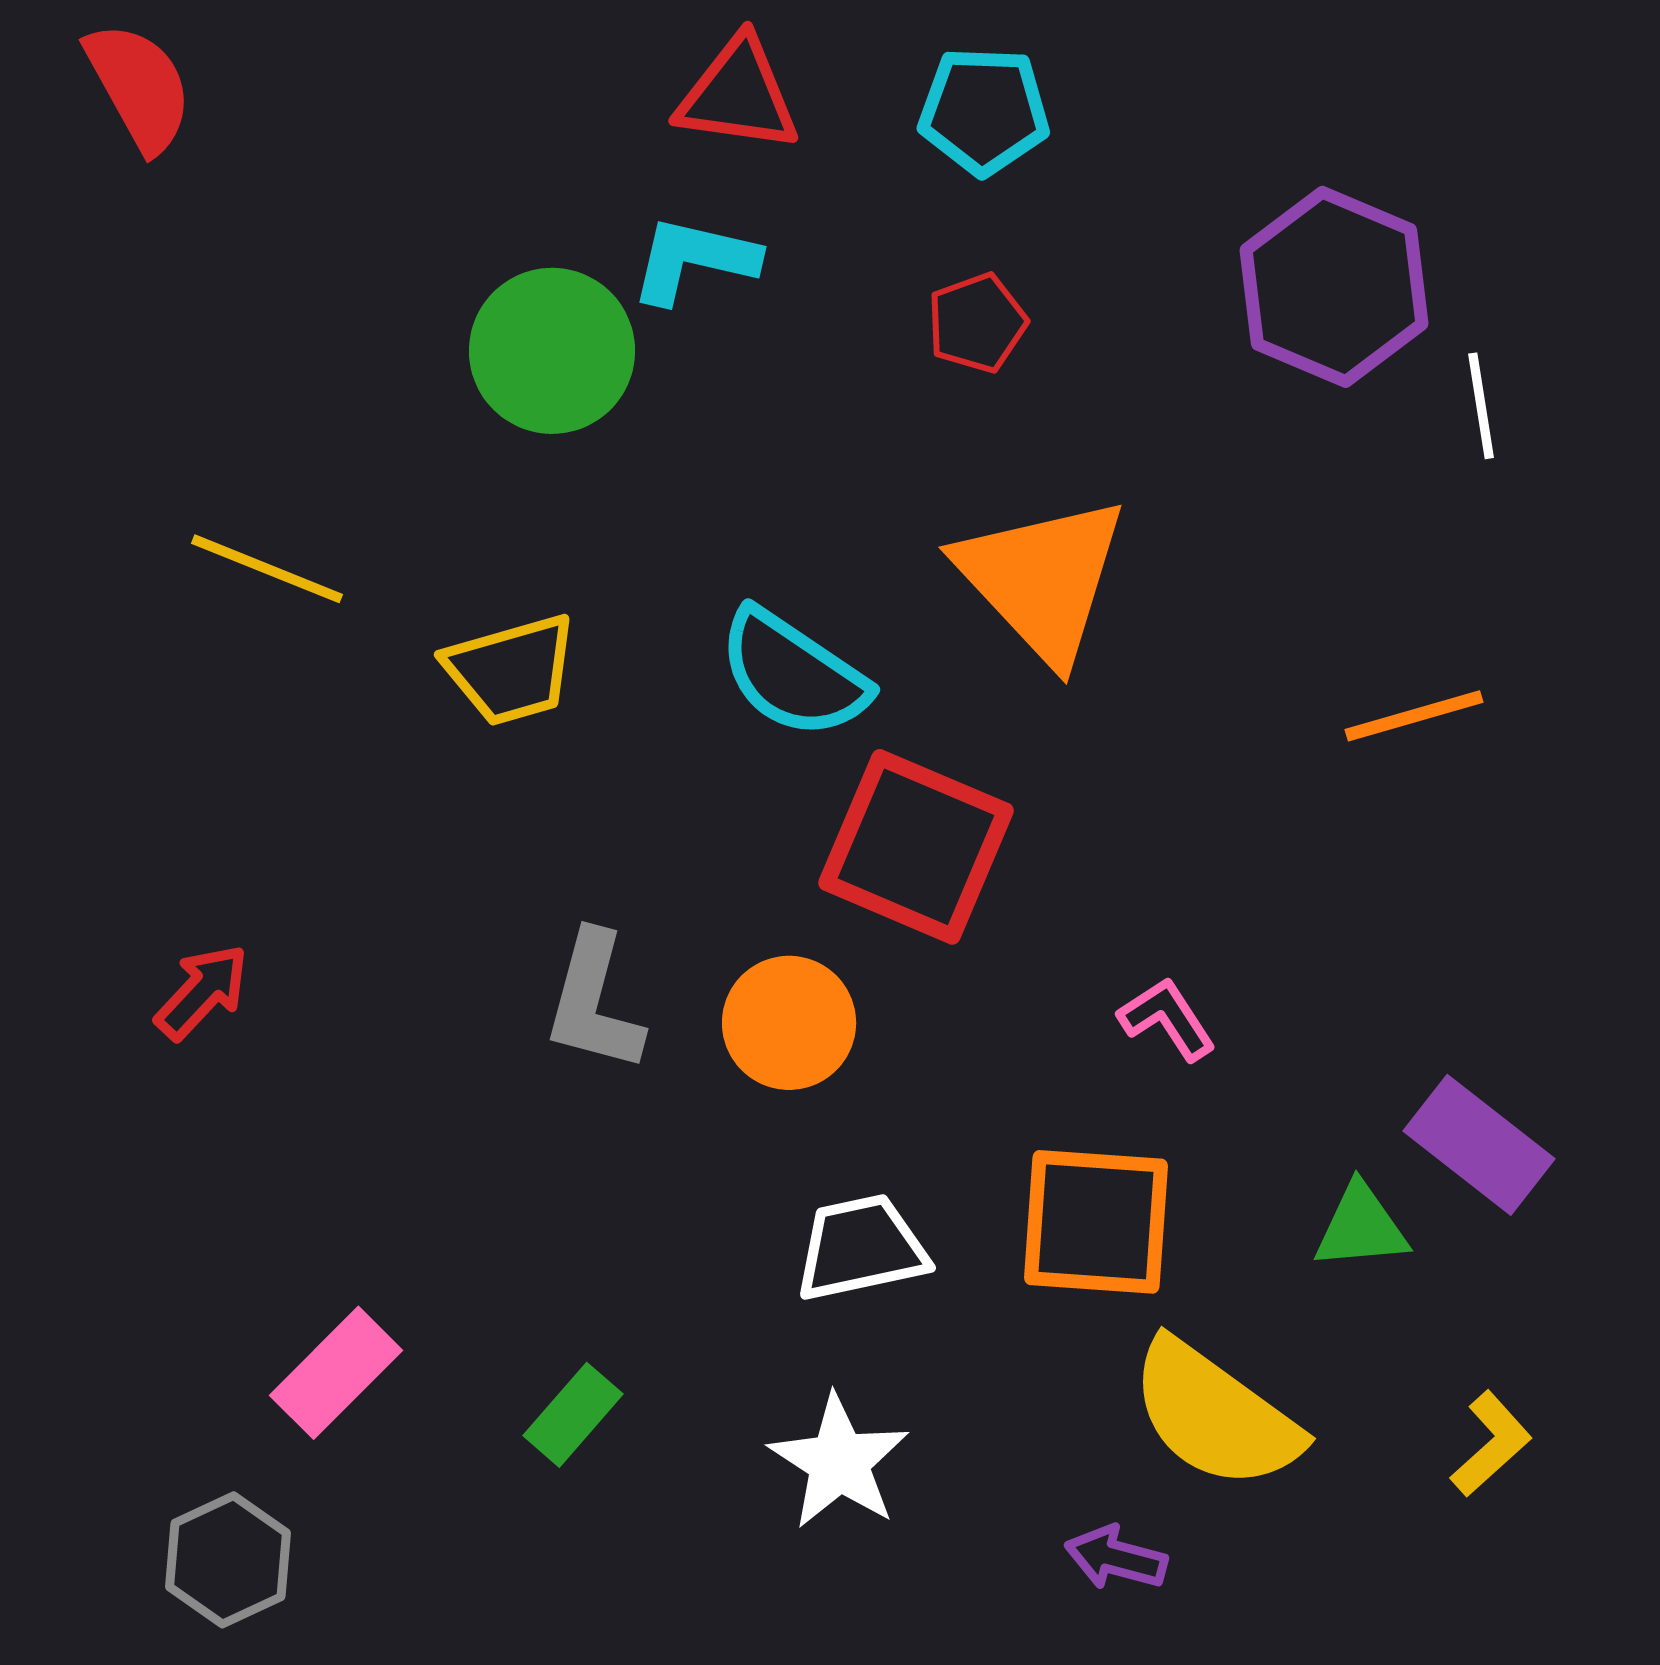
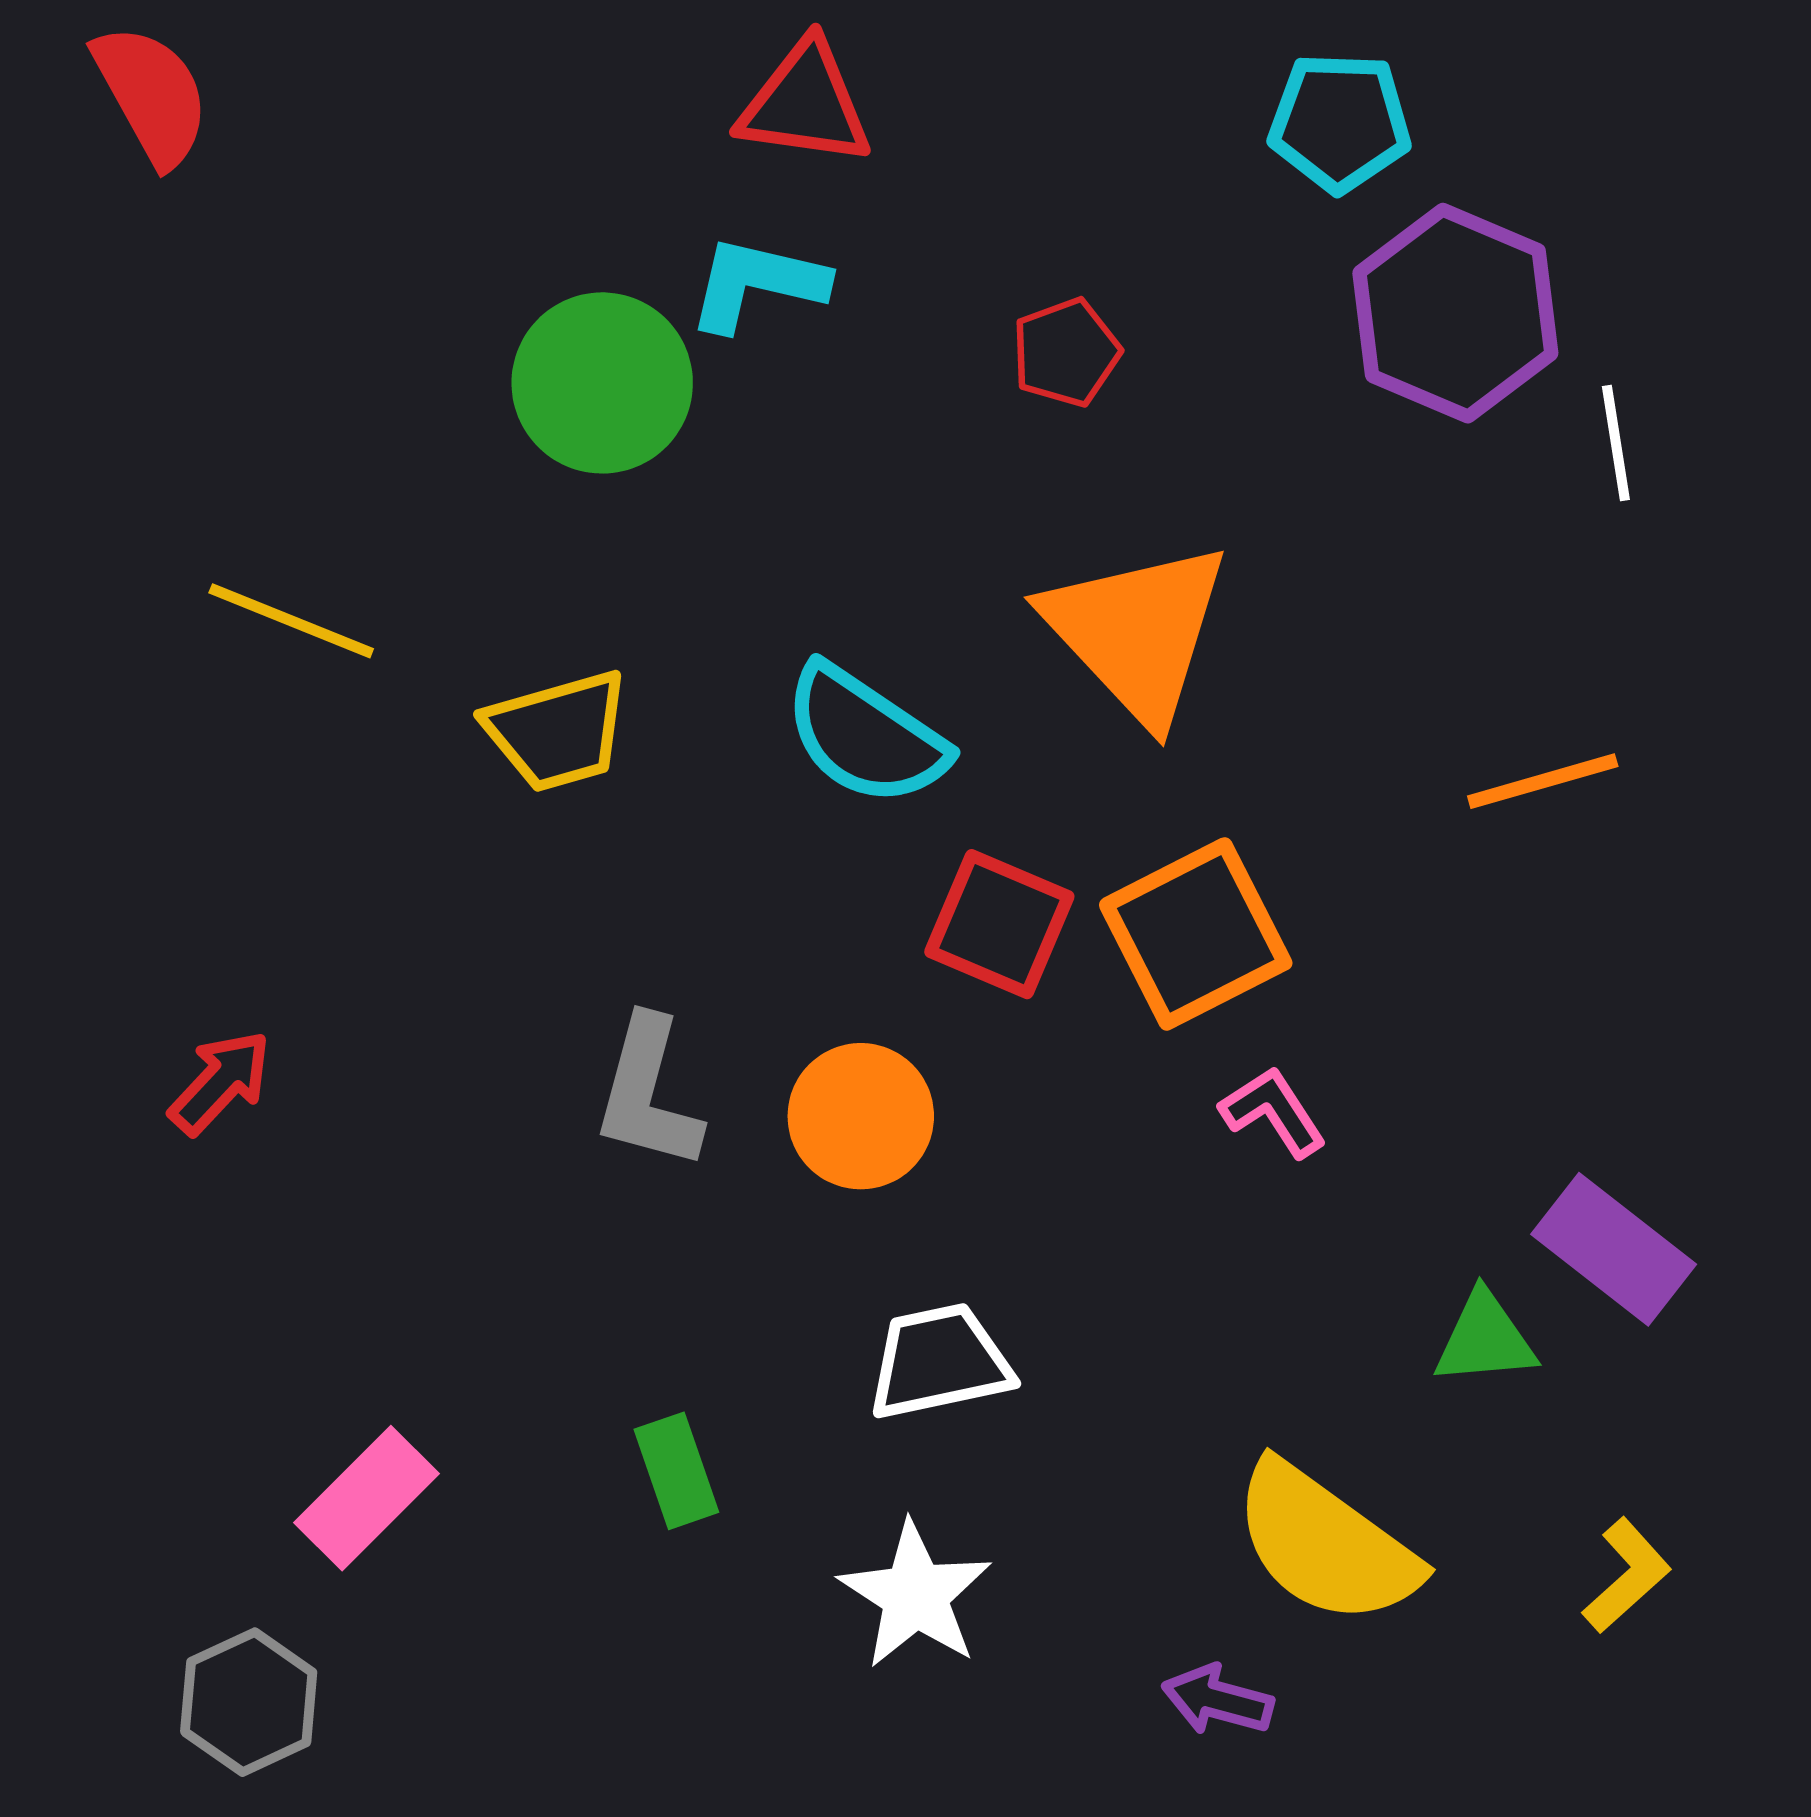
cyan pentagon: (984, 111) -> (1340, 122), moved
red square: (916, 847) -> (999, 924), size x0.7
orange square: (1096, 1222) -> (1196, 934), moved, turned -31
green rectangle: (573, 1415) -> (676, 1471), moved, turned -60

